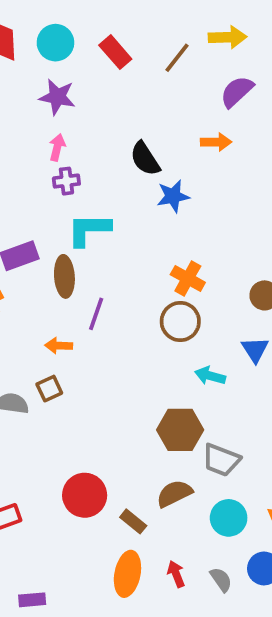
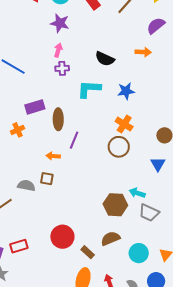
black semicircle: (145, 159) -> (105, 59), turned -36
blue star: (173, 196) -> (126, 91), moved
cyan L-shape: (89, 230) -> (89, 89), moved
cyan arrow: (210, 376) -> (137, 193), moved
brown square: (49, 389) -> (47, 179), turned 32
gray trapezoid: (221, 460) -> (149, 213), moved

